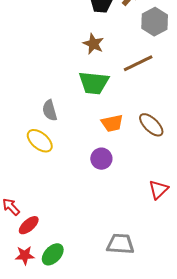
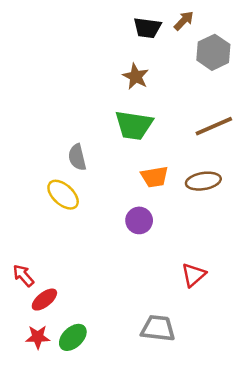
brown line: (138, 63) -> (214, 126), moved
brown ellipse: (151, 125) -> (203, 181), turned -56
red triangle: (159, 190) -> (194, 275), moved

